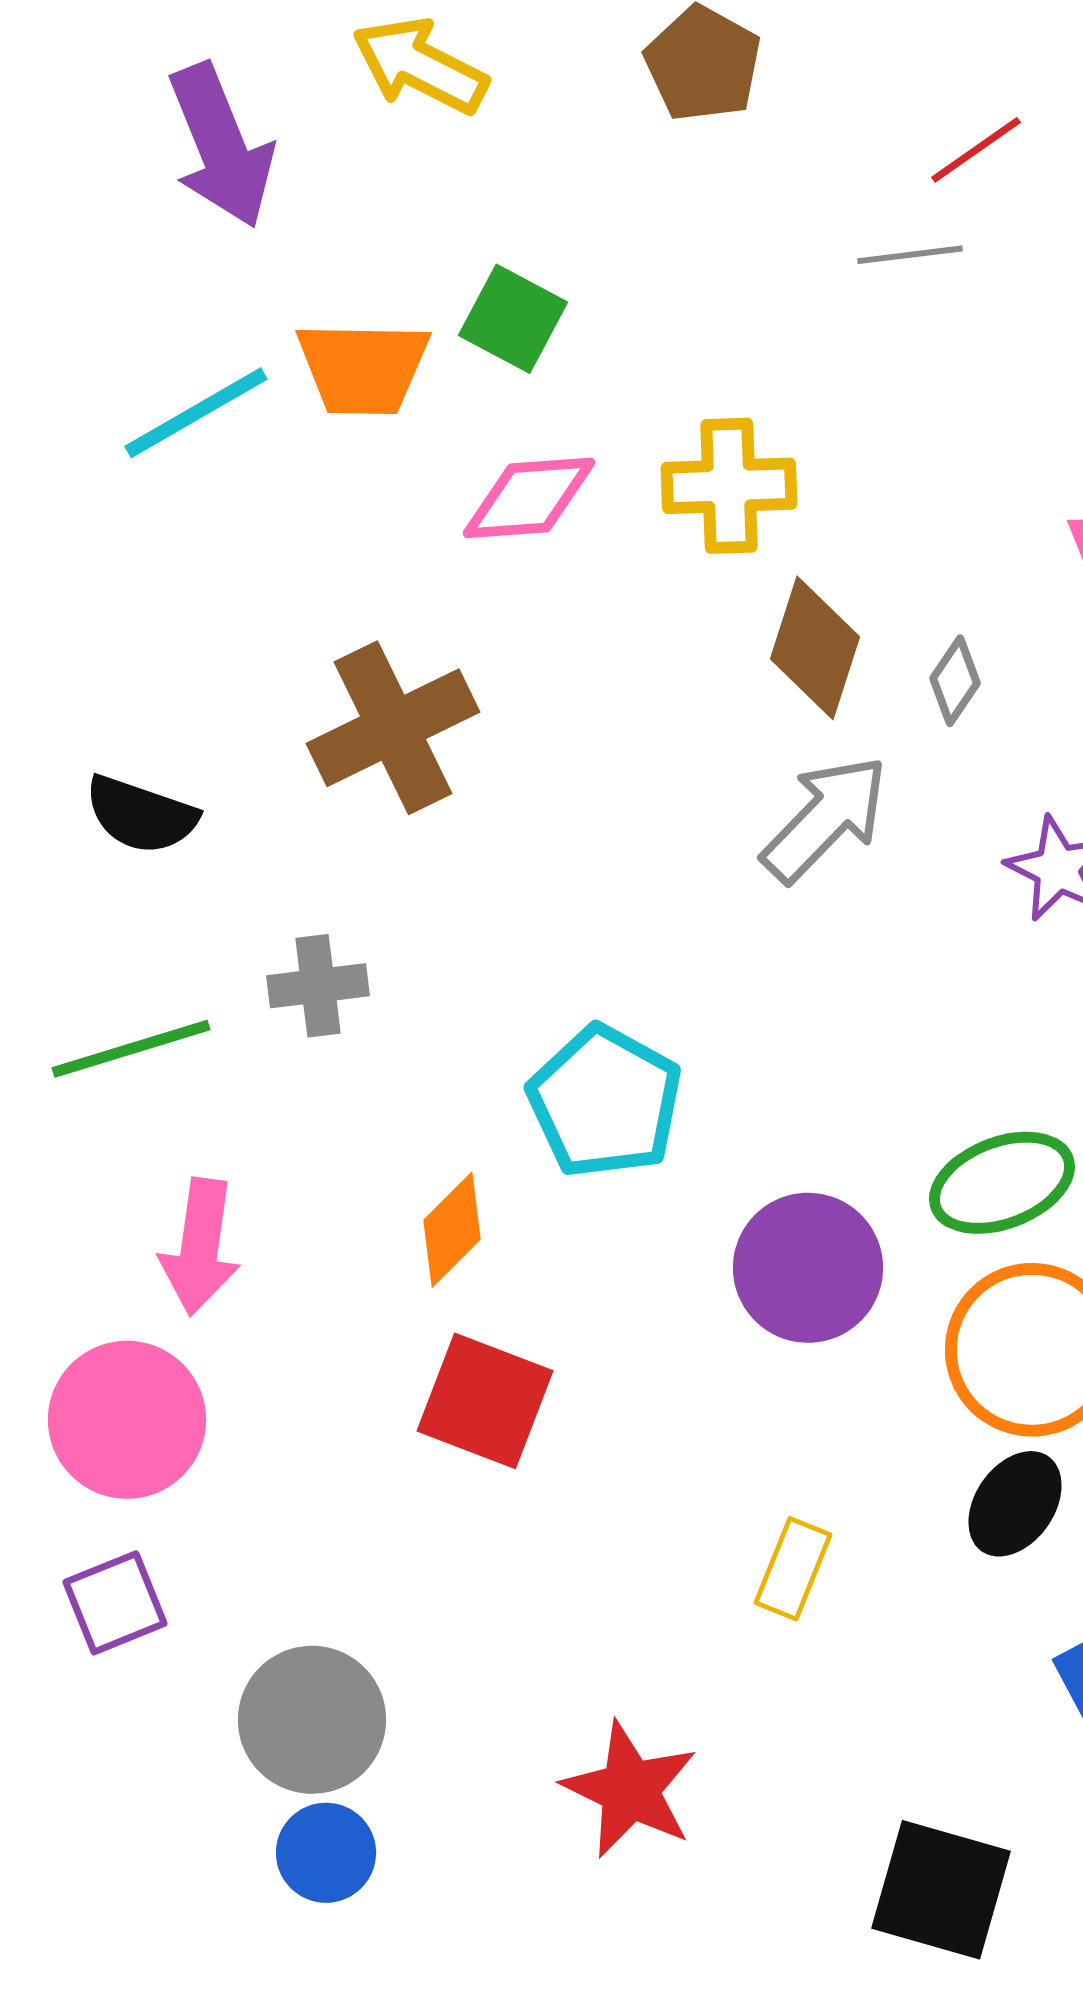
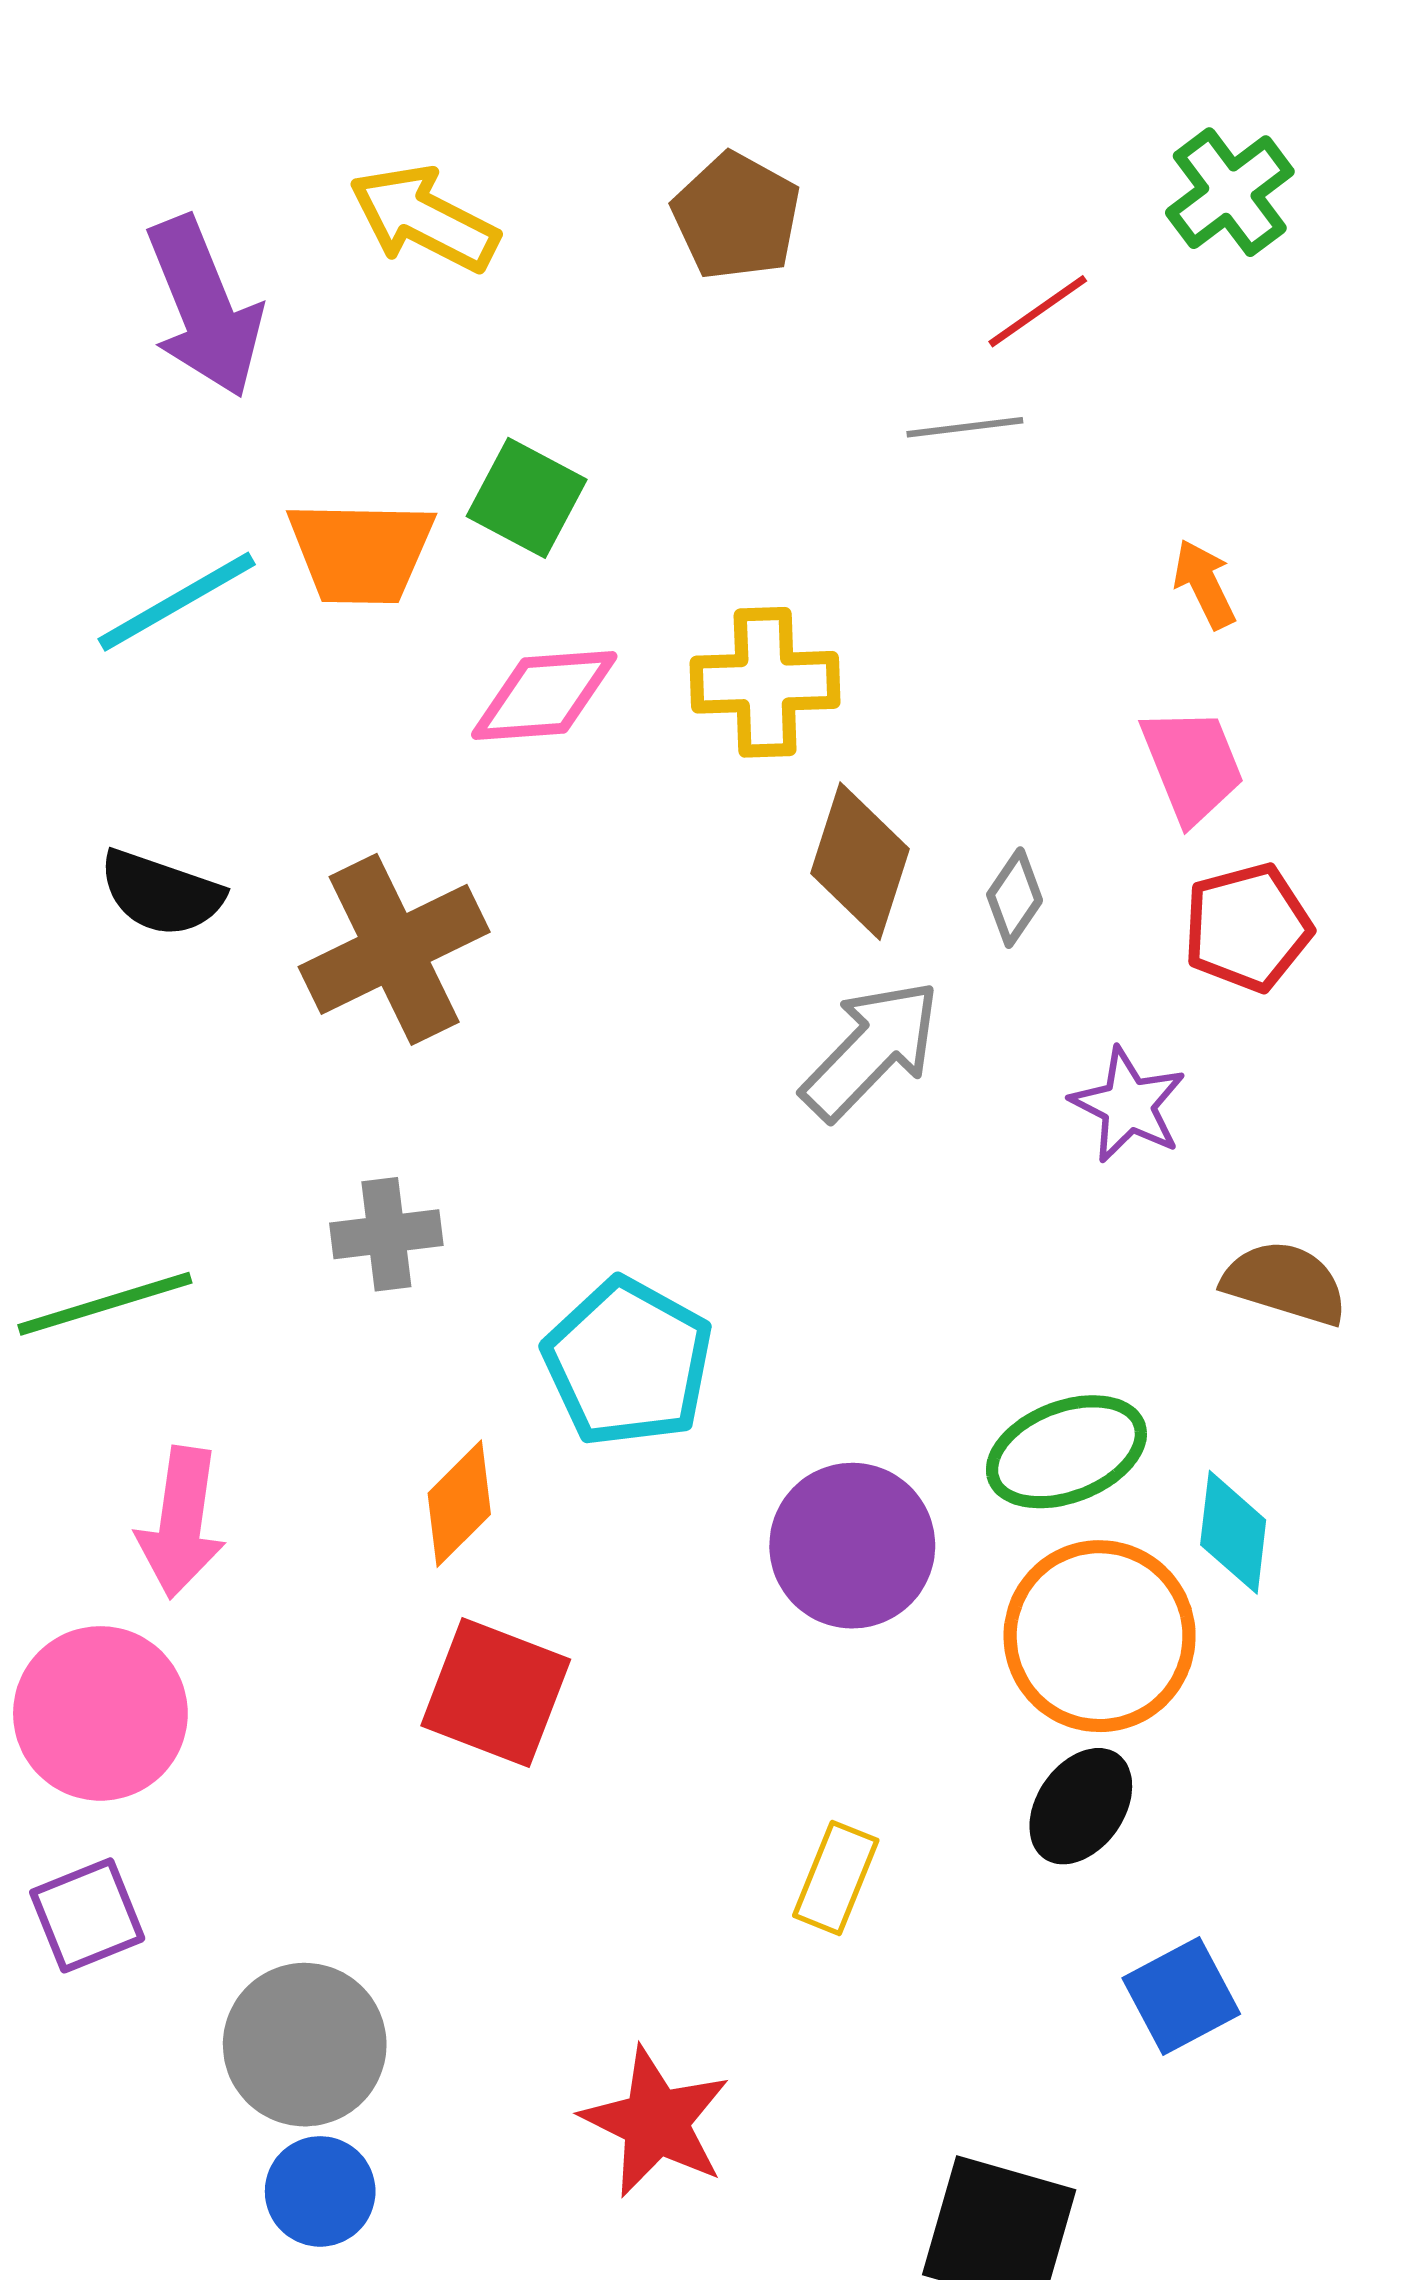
black semicircle: (141, 815) -> (161, 893), moved
gray cross: (318, 986) -> (386, 1234), moved

